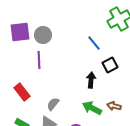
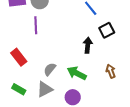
brown arrow: (114, 106) -> (111, 71), turned 56
green arrow: (92, 108) -> (77, 73), moved

